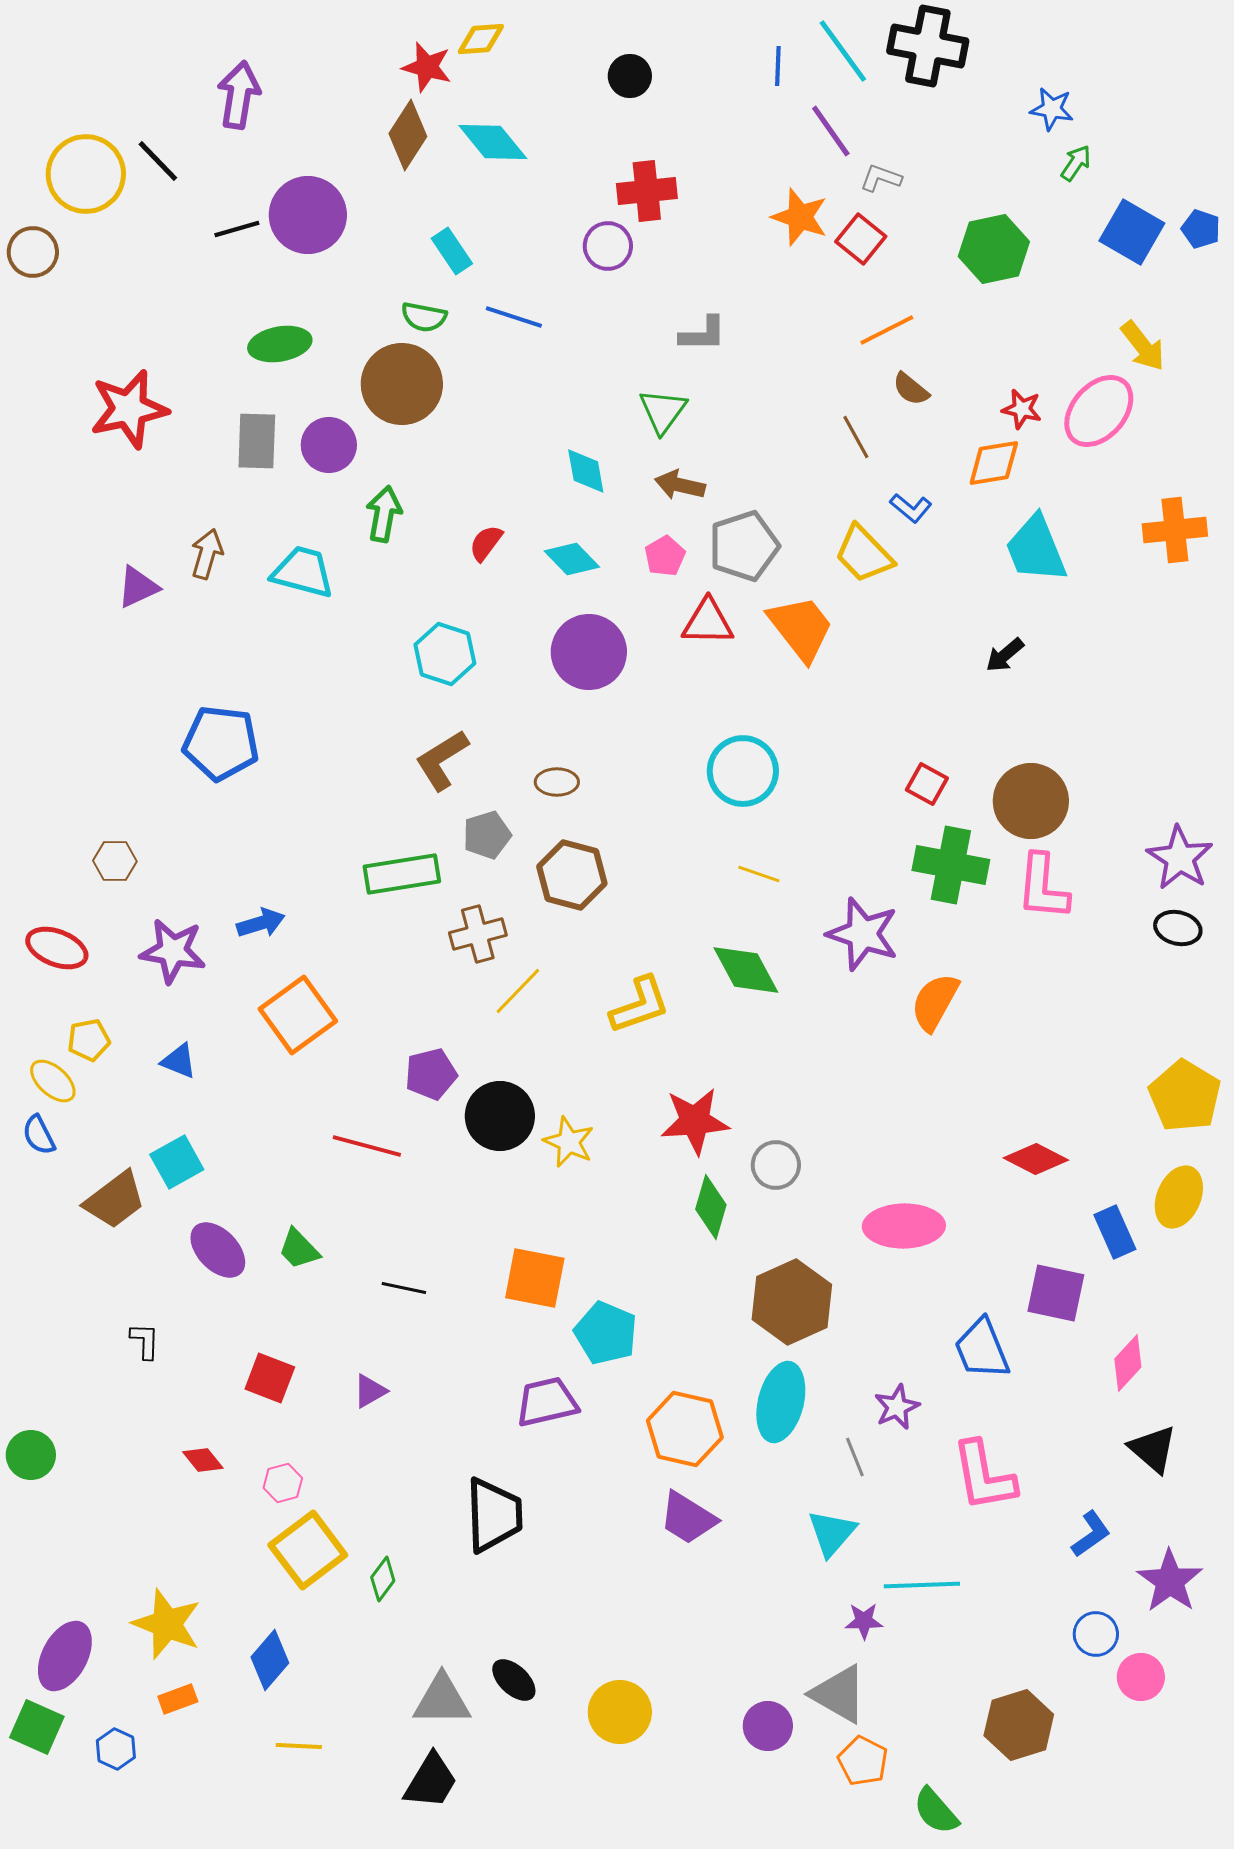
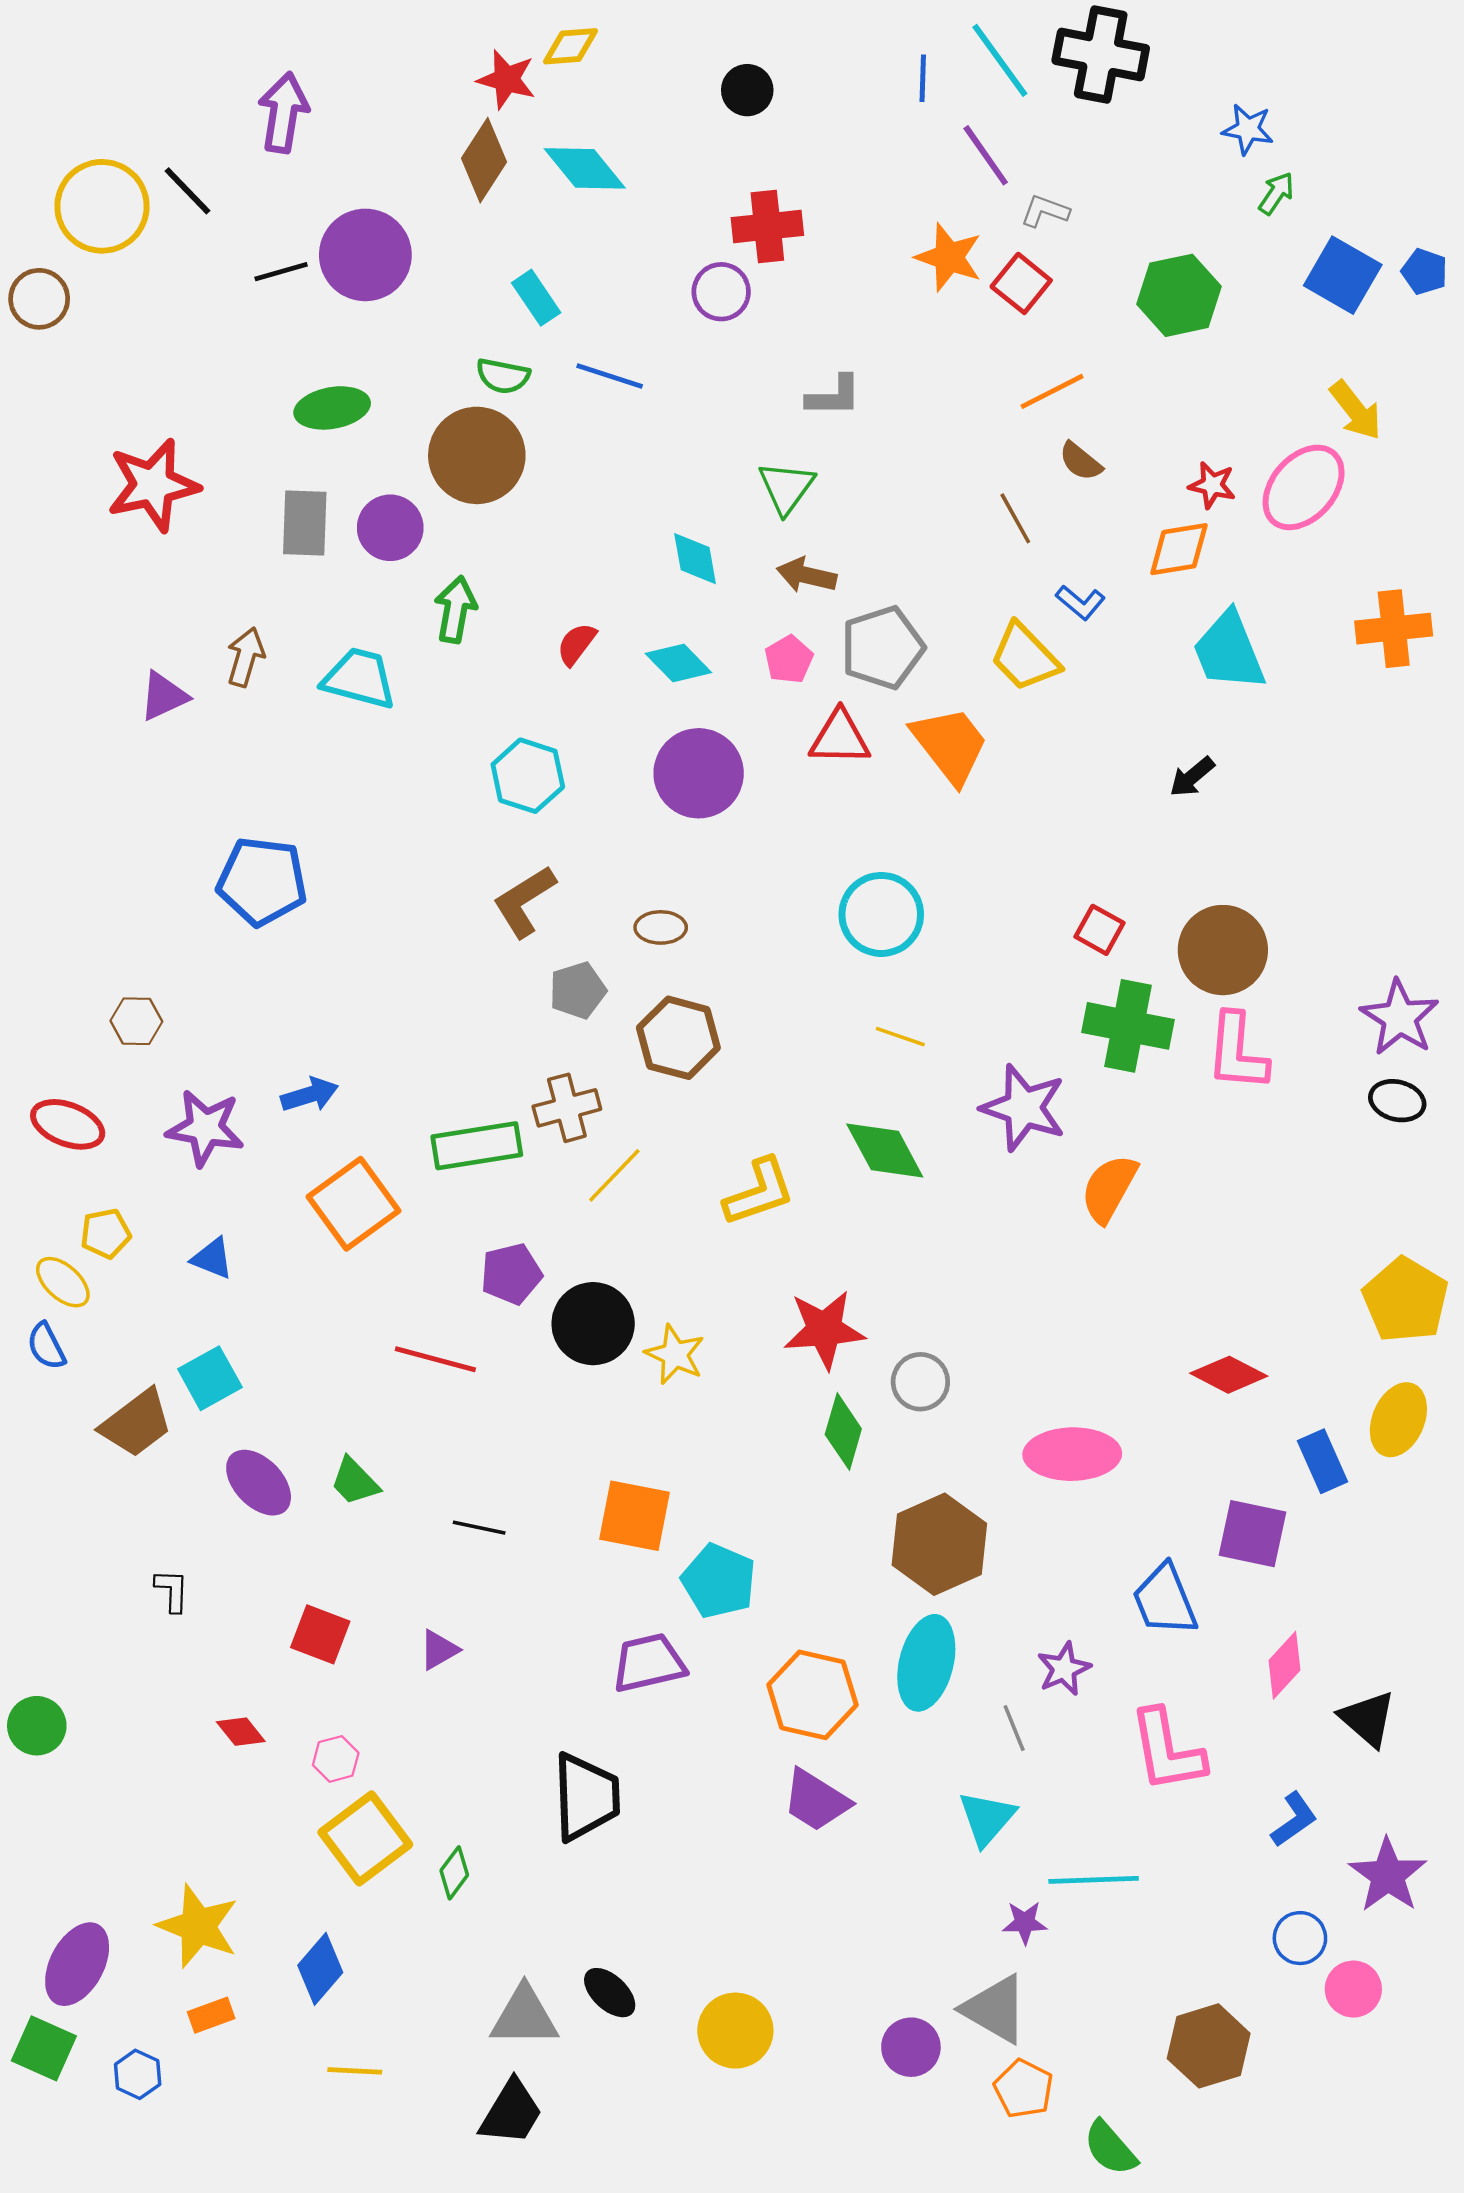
green rectangle: (402, 874) -> (477, 1146), moved
pink diamond: (1128, 1363) -> (1285, 1665), moved

